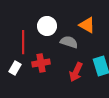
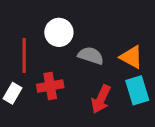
orange triangle: (87, 25) -> (131, 57), moved

